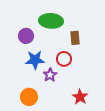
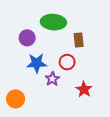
orange circle: (29, 97) -> (16, 99), moved
red star: (80, 97) -> (84, 89), moved

